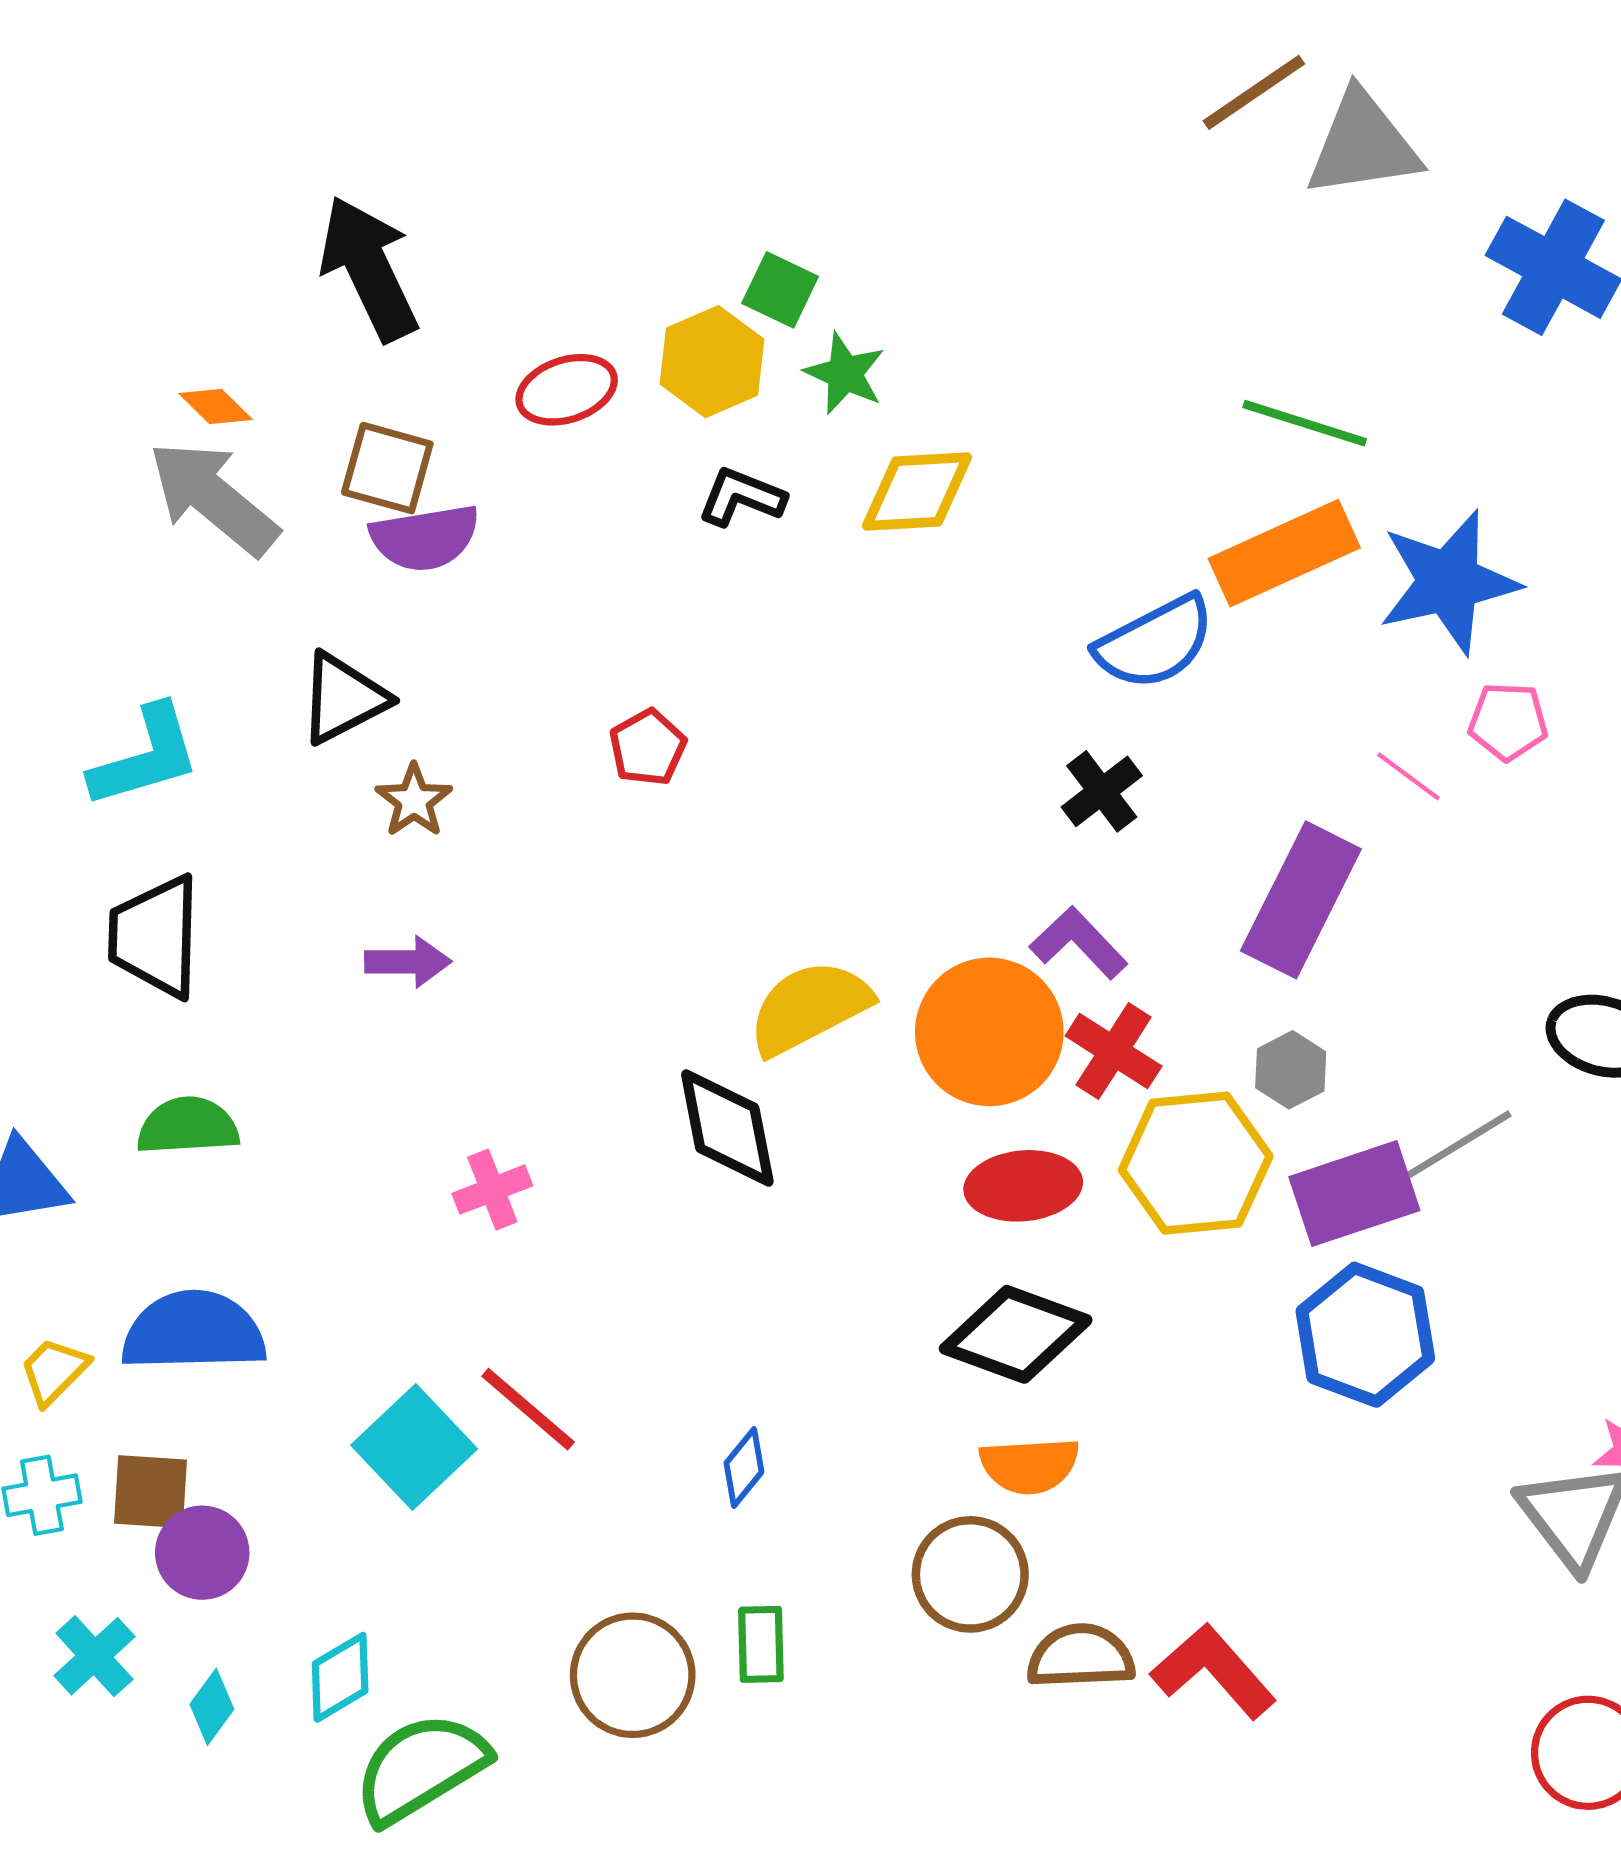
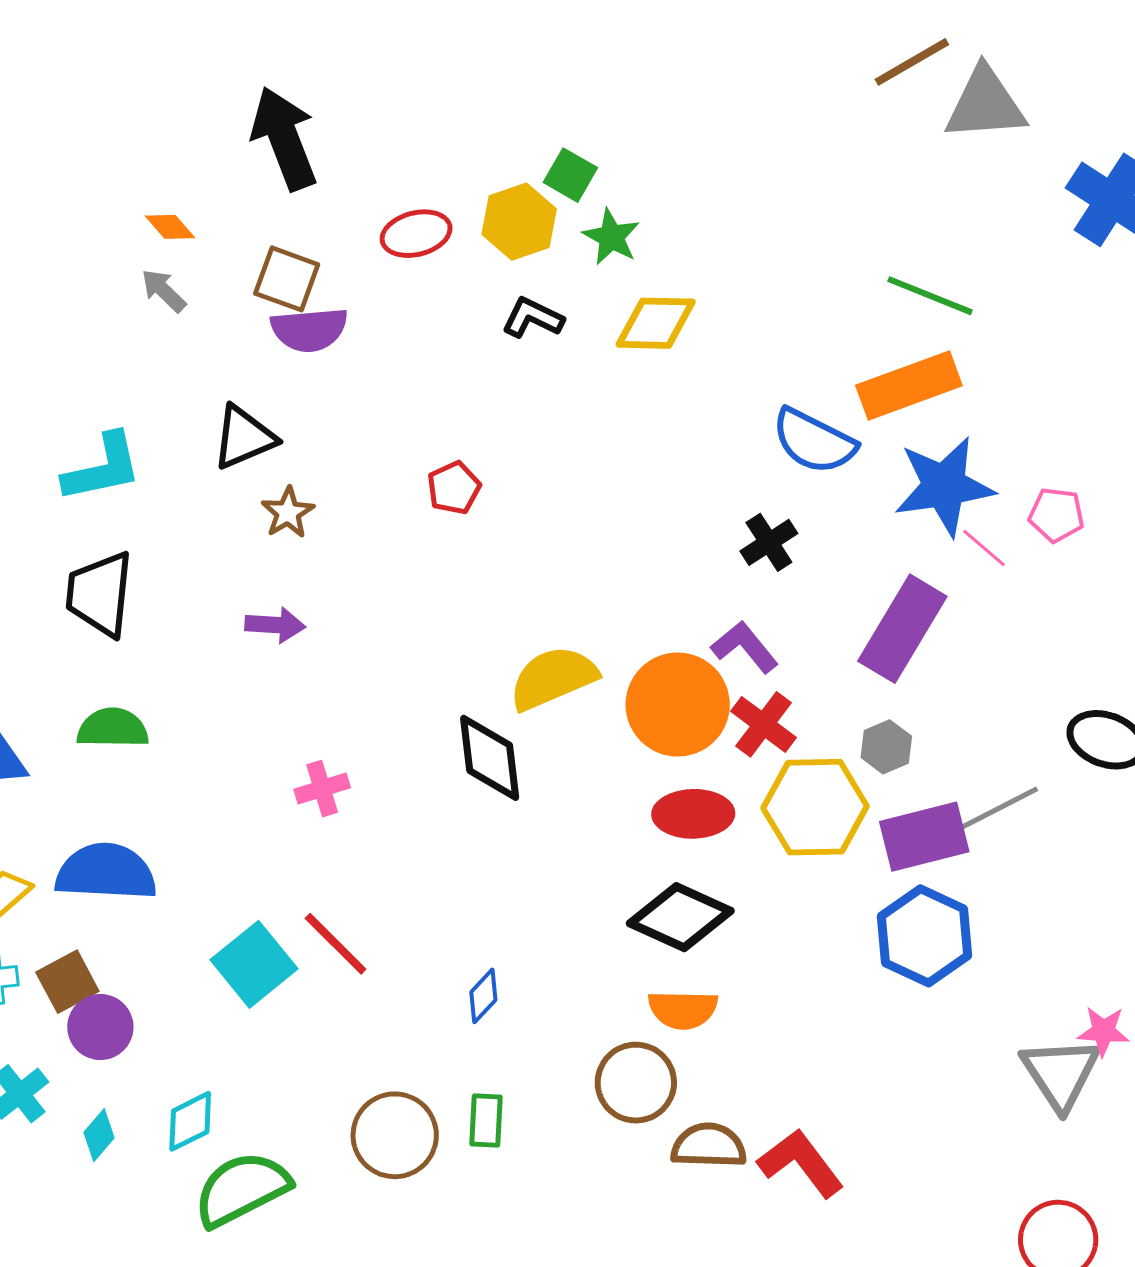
gray arrow: (213, 498) -> (164, 291), size x0.5
blue star: (1449, 582) -> (944, 486), moved
blue semicircle: (1155, 643) -> (814, 441), turned 50
brown square: (150, 1492) -> (67, 982), turned -36

